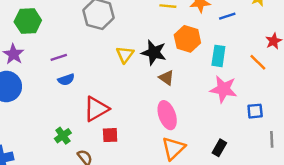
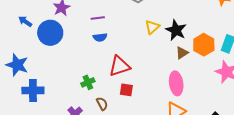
orange hexagon: (187, 39) -> (204, 45), moved
brown triangle: (166, 78) -> (182, 53), turned 40

